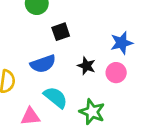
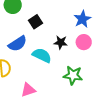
blue semicircle: (43, 64) -> (18, 44), moved
cyan semicircle: (56, 97) -> (42, 55), moved

